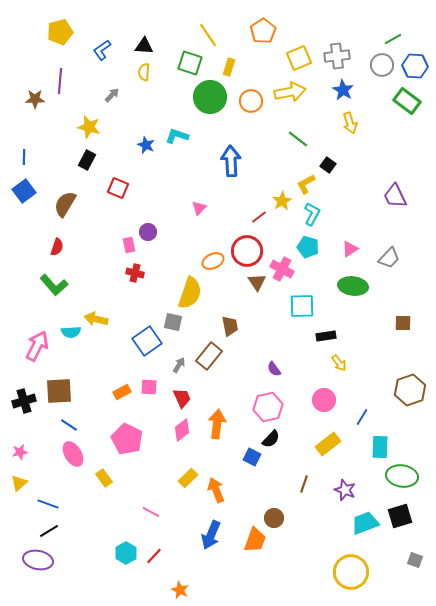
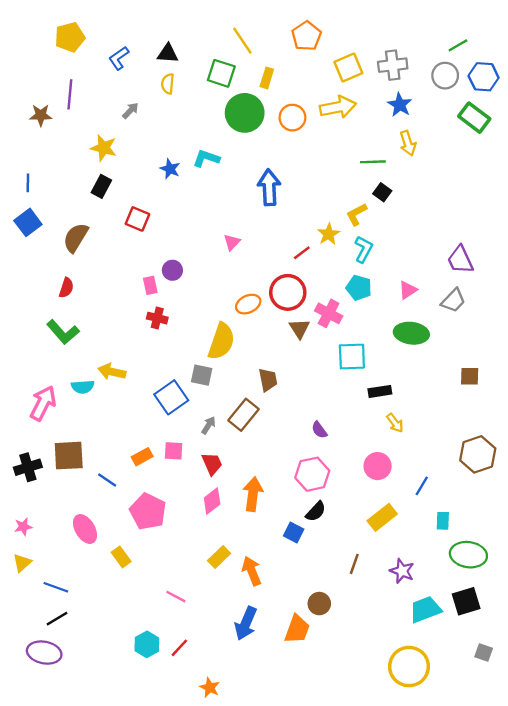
green line: (298, 139) -> (373, 162), moved, turned -40
purple trapezoid: (395, 196) -> (460, 260), moved
blue line: (69, 425) -> (107, 480), moved
cyan rectangle: (380, 447) -> (443, 521), size x0.7

